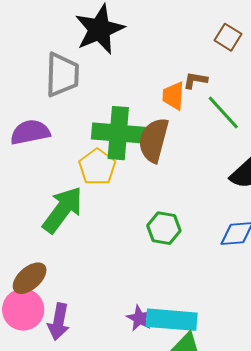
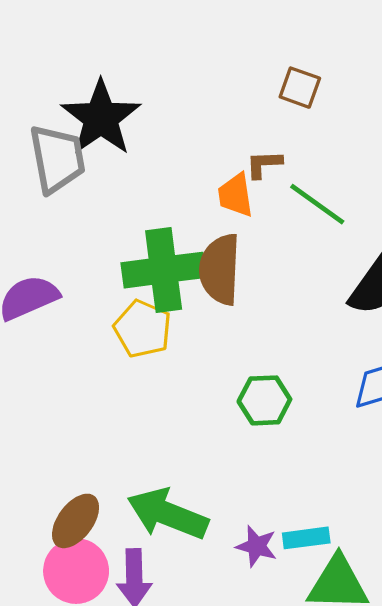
gray trapezoid: (62, 75) -> (57, 159), moved
green arrow: (63, 210) -> (168, 514), moved, turned -93
cyan rectangle: (172, 320) -> (306, 538), size x0.6

